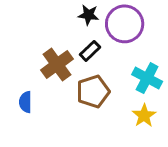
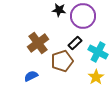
black rectangle: (90, 51) -> (75, 43), moved
blue semicircle: (25, 102) -> (31, 76), moved, turned 64

